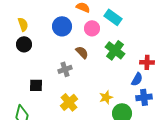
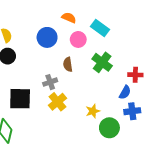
brown semicircle: (82, 52) -> (68, 64), turned -144
black square: (36, 85) -> (20, 99), size x1.6
yellow cross: (69, 102) -> (57, 102), moved

